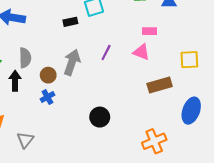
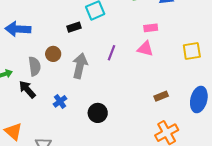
brown circle: (48, 75) -> (53, 54), moved
black arrow: (15, 81) -> (27, 89), turned -36
brown rectangle: (160, 85) -> (161, 96), moved, size x0.6
black circle: (100, 117) -> (98, 113), moved

